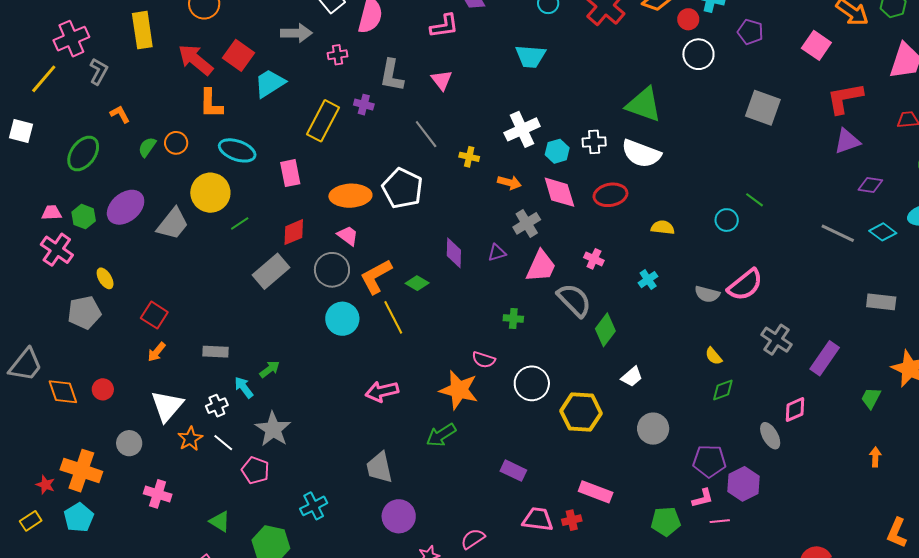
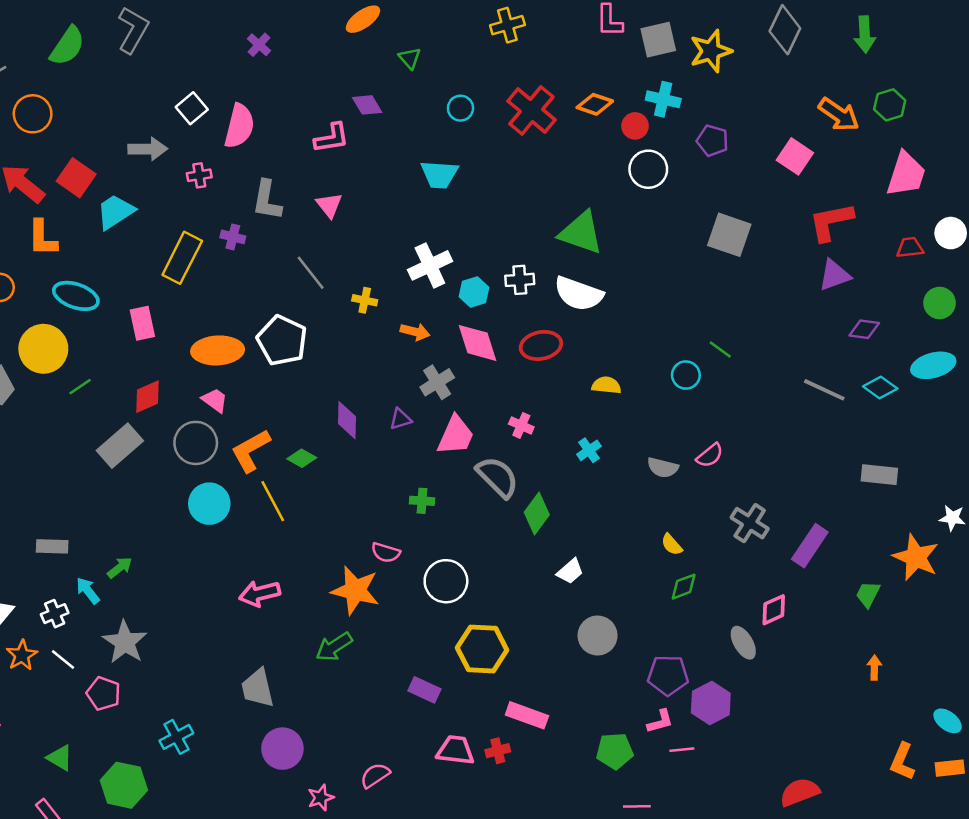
pink semicircle: (745, 285) -> (710, 455), size x0.6
yellow hexagon: (581, 412) -> (482, 649), moved

